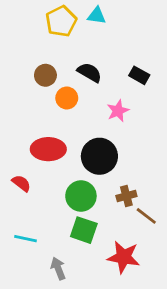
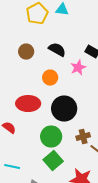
orange circle: (67, 98) -> (50, 78), moved
pink star: (118, 111) -> (78, 68), moved
green square: (84, 230) -> (53, 161), turned 30

